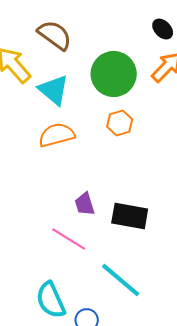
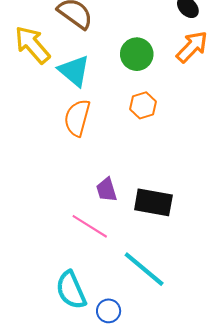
green circle: (114, 74) -> (137, 54), size x0.7
orange semicircle: (57, 135) -> (77, 118), turned -60

